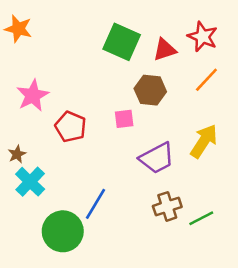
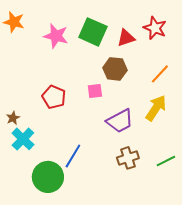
orange line: (206, 80) -> (160, 74), moved
pink star: (33, 95) -> (56, 36), moved, turned -30
green line: (201, 218) -> (166, 161), moved

